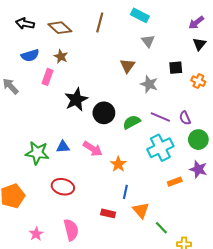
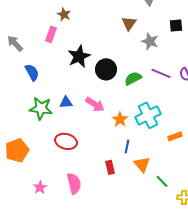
blue semicircle: (30, 55) -> (32, 72), moved, turned -102
cyan cross: (160, 148) -> (148, 115), moved
red rectangle: (108, 213) -> (110, 167), turned 64

